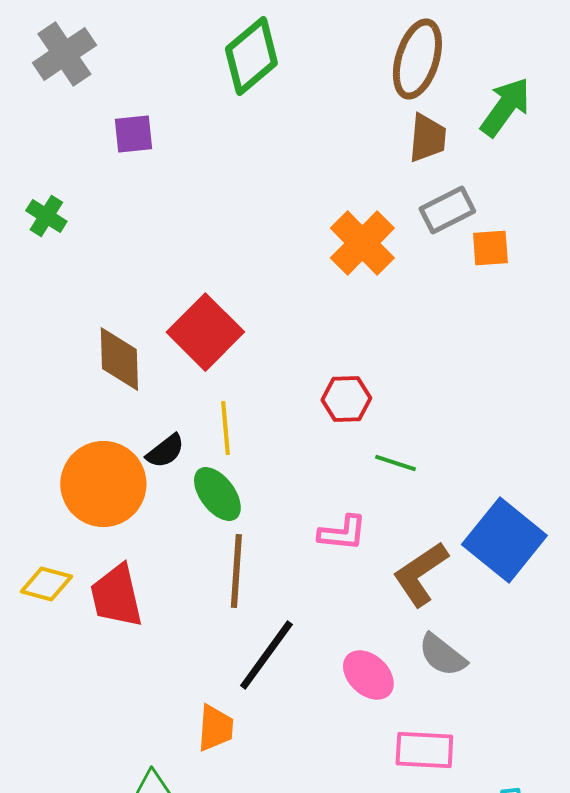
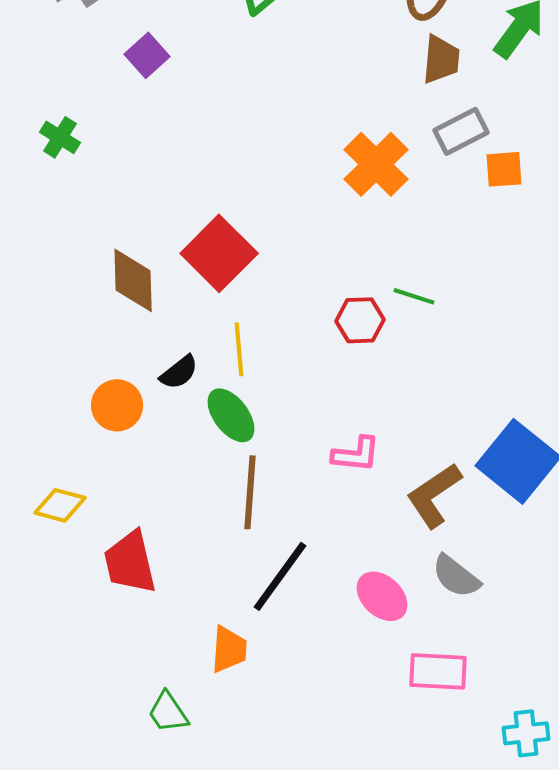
purple square: (133, 134) -> (147, 55), turned -36
green line: (395, 463) -> (414, 296), moved
orange circle: (103, 484) -> (117, 405), size x0.6
red trapezoid: (116, 596) -> (130, 562), moved

